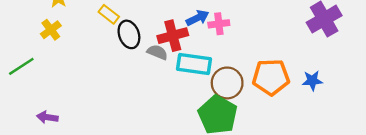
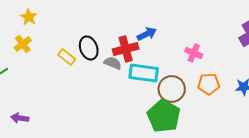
yellow rectangle: (109, 14) -> (67, 57), moved
pink cross: (219, 24) -> (194, 53), moved, turned 30
orange pentagon: (271, 77) -> (209, 84), size x0.7

